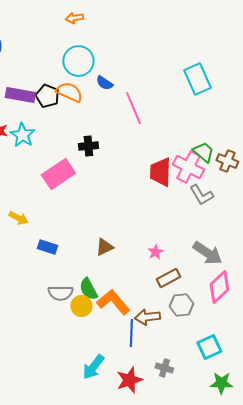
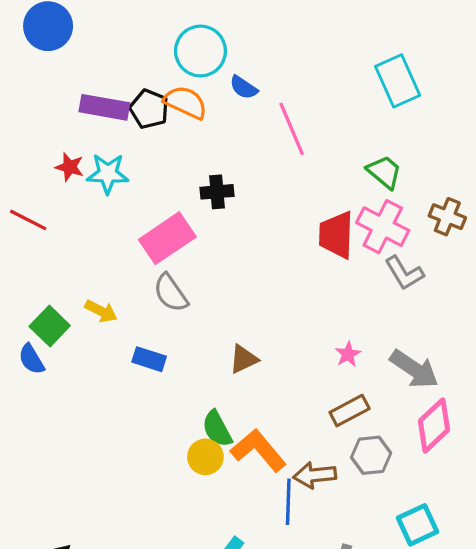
cyan star: (22, 135) -> (108, 174), turned -30
green trapezoid: (203, 152) -> (384, 172), moved
pink star: (155, 252) -> (348, 354), moved
gray semicircle: (60, 293) -> (171, 293), moved, turned 55

